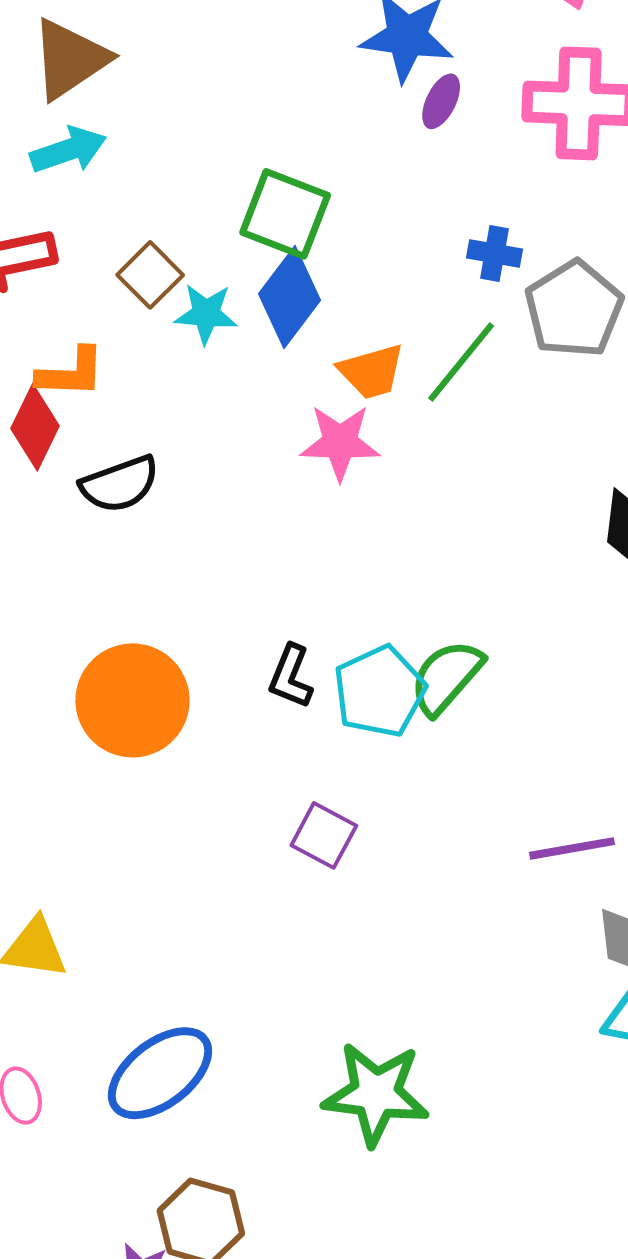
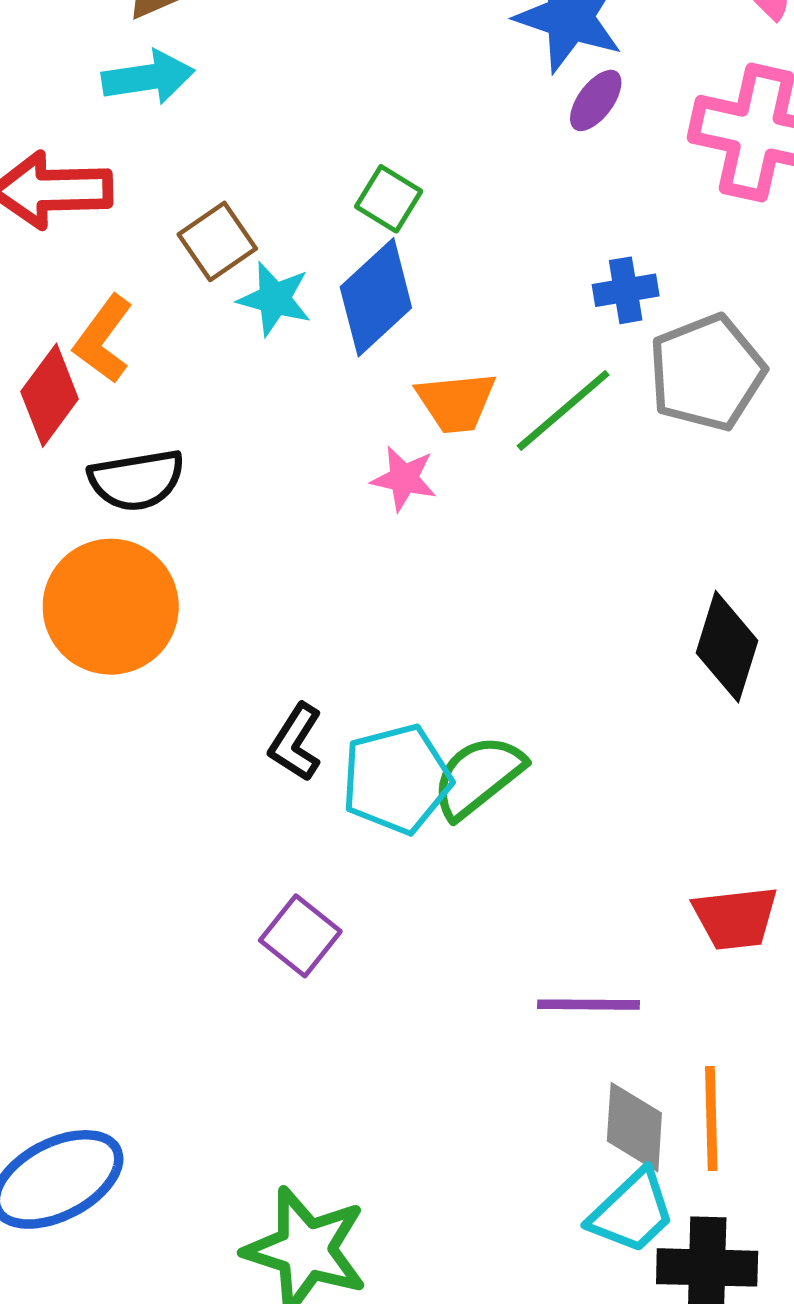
green square: (285, 214) -> (389, 199), size x0.6
blue cross: (494, 253) -> (626, 290), turned -30
orange L-shape: (71, 373) -> (103, 339), turned 114
pink star: (340, 442) -> (404, 479), size x0.7
orange circle: (132, 700) -> (111, 607), moved

